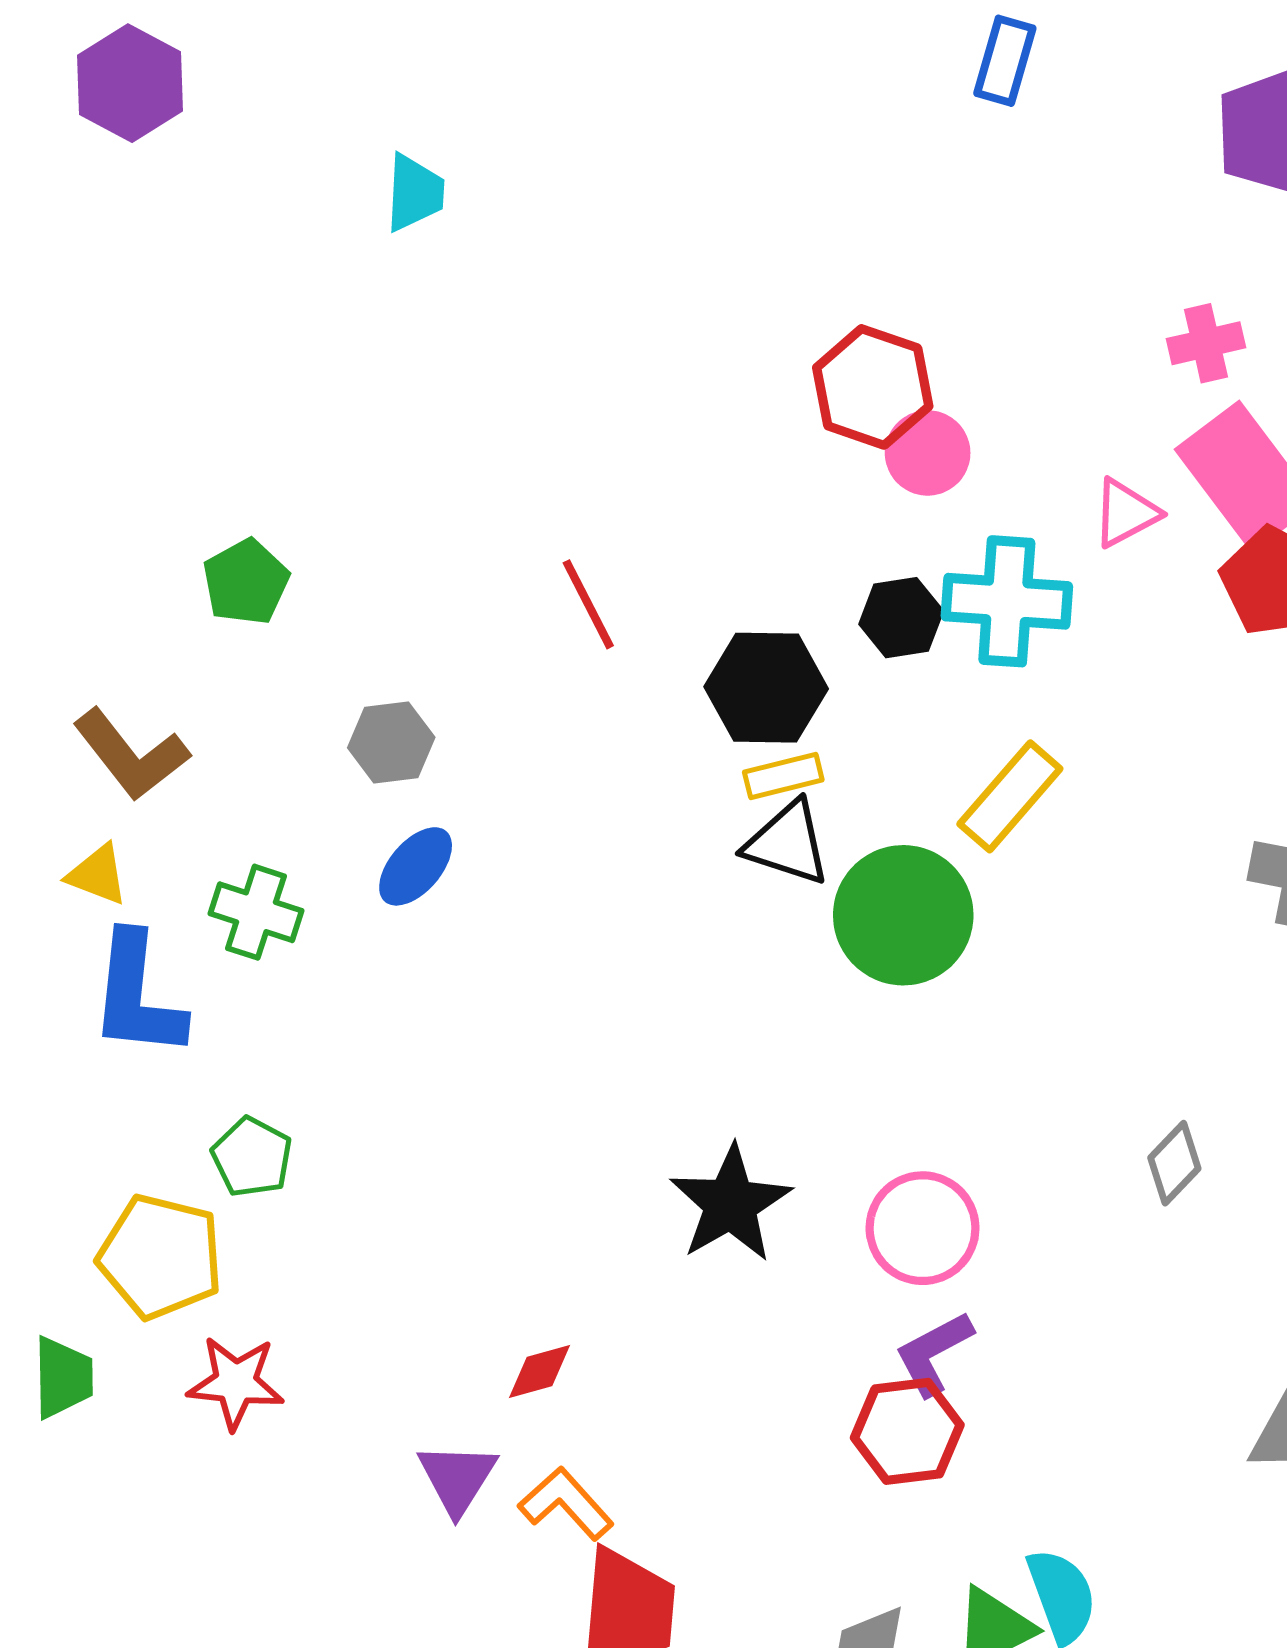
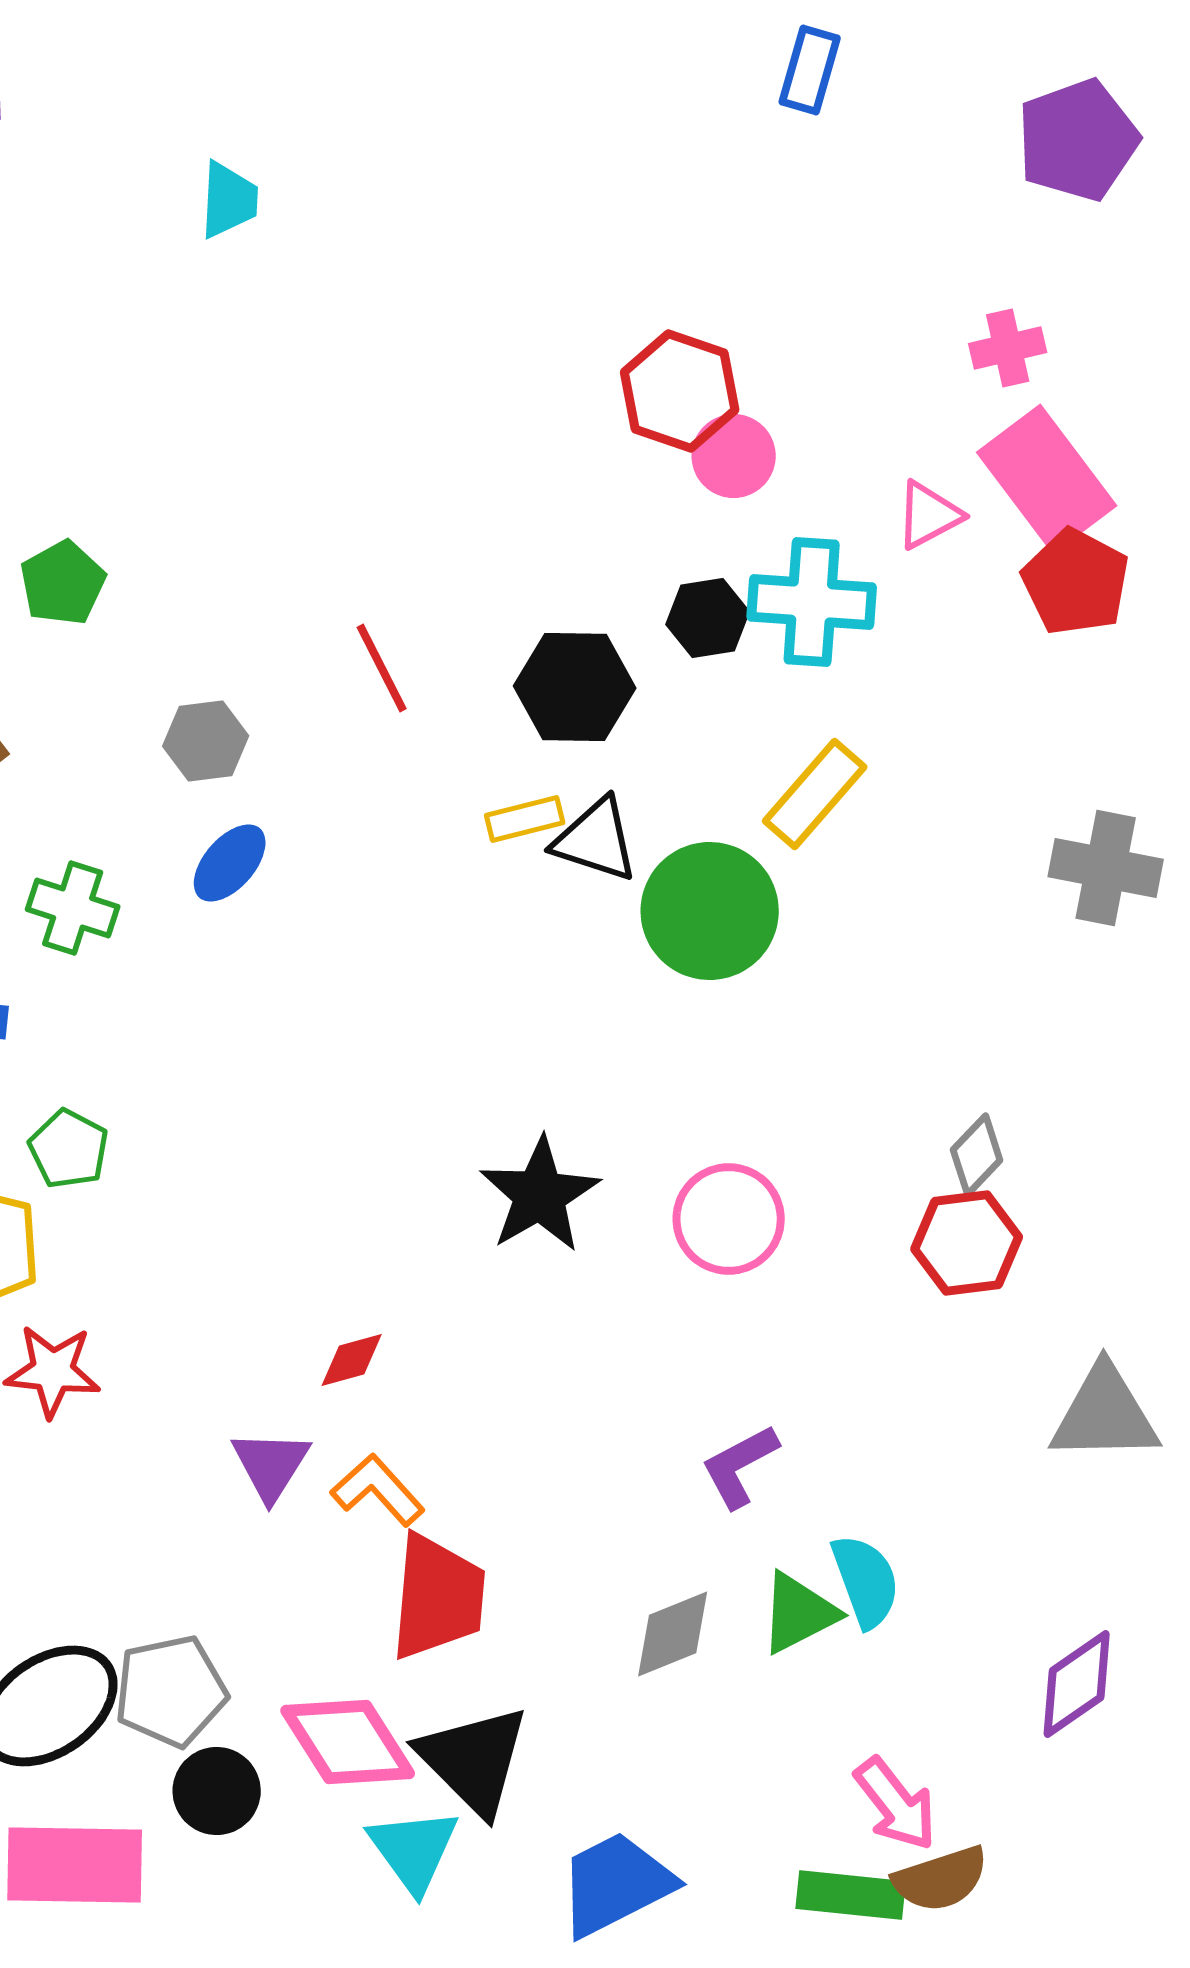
red line: (588, 604) -> (382, 668), moved
yellow rectangle: (783, 776) -> (525, 819), moved
purple L-shape: (934, 1353) -> (740, 1466), moved
red hexagon: (907, 1431) -> (967, 1243), moved

